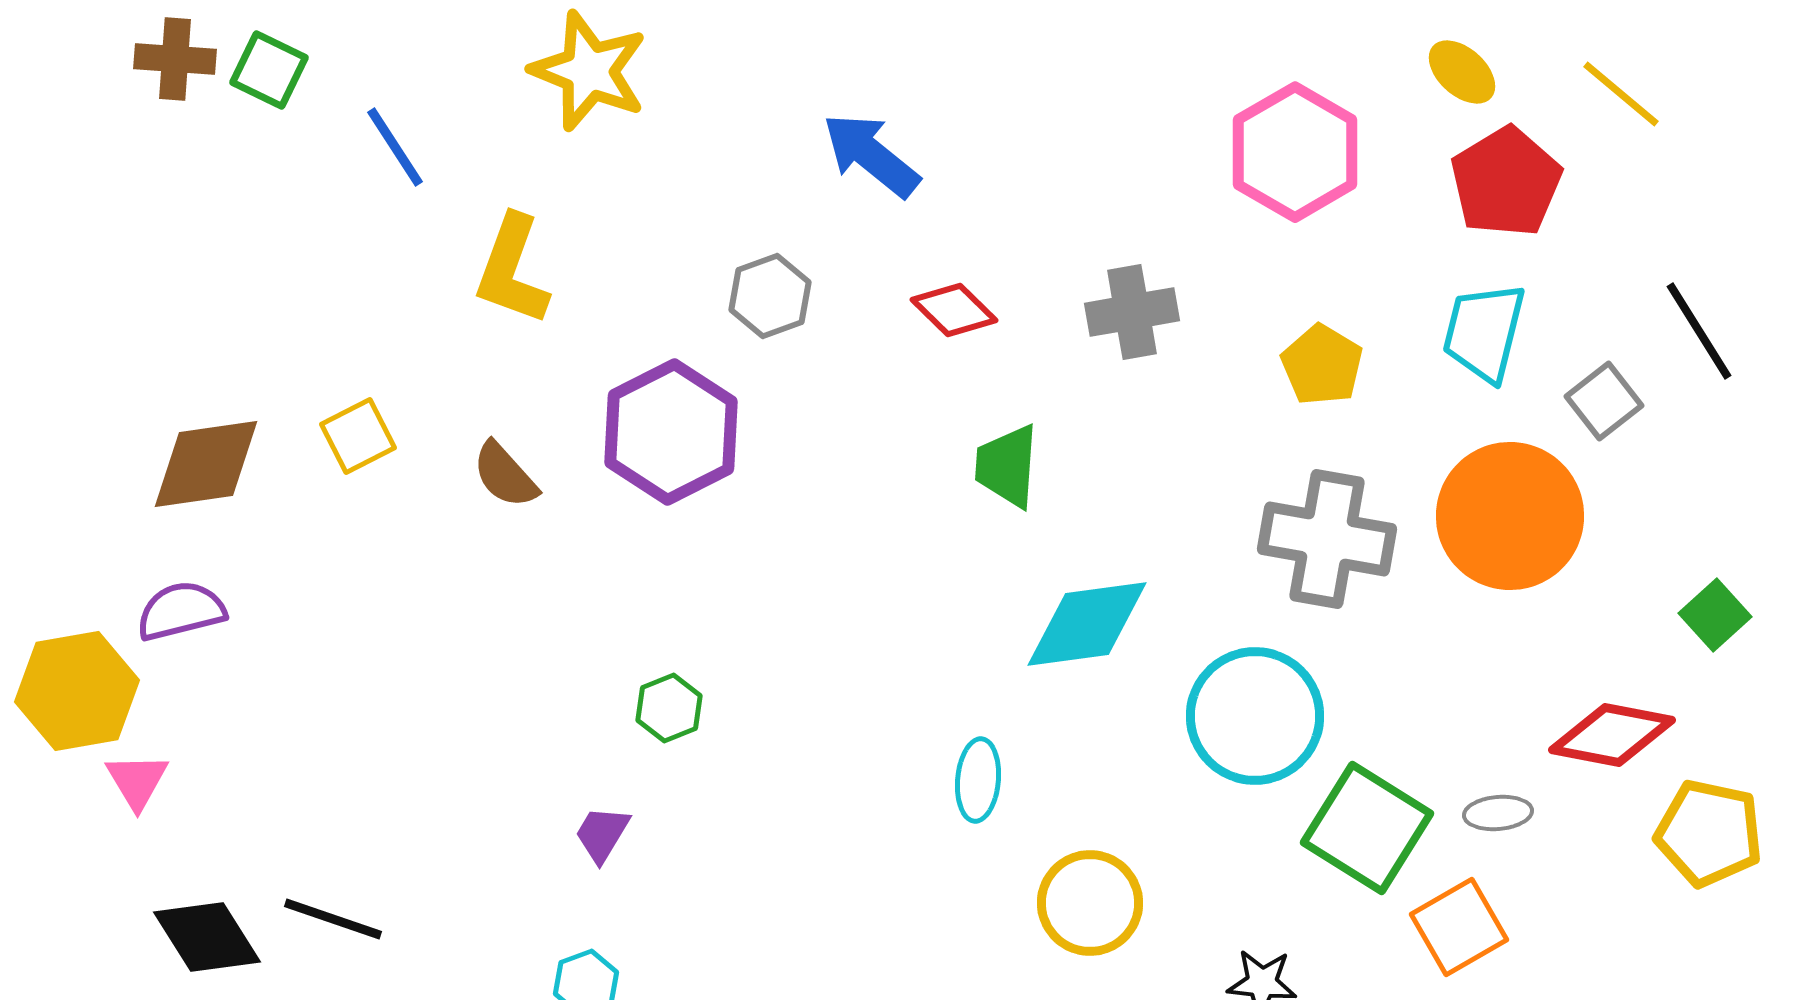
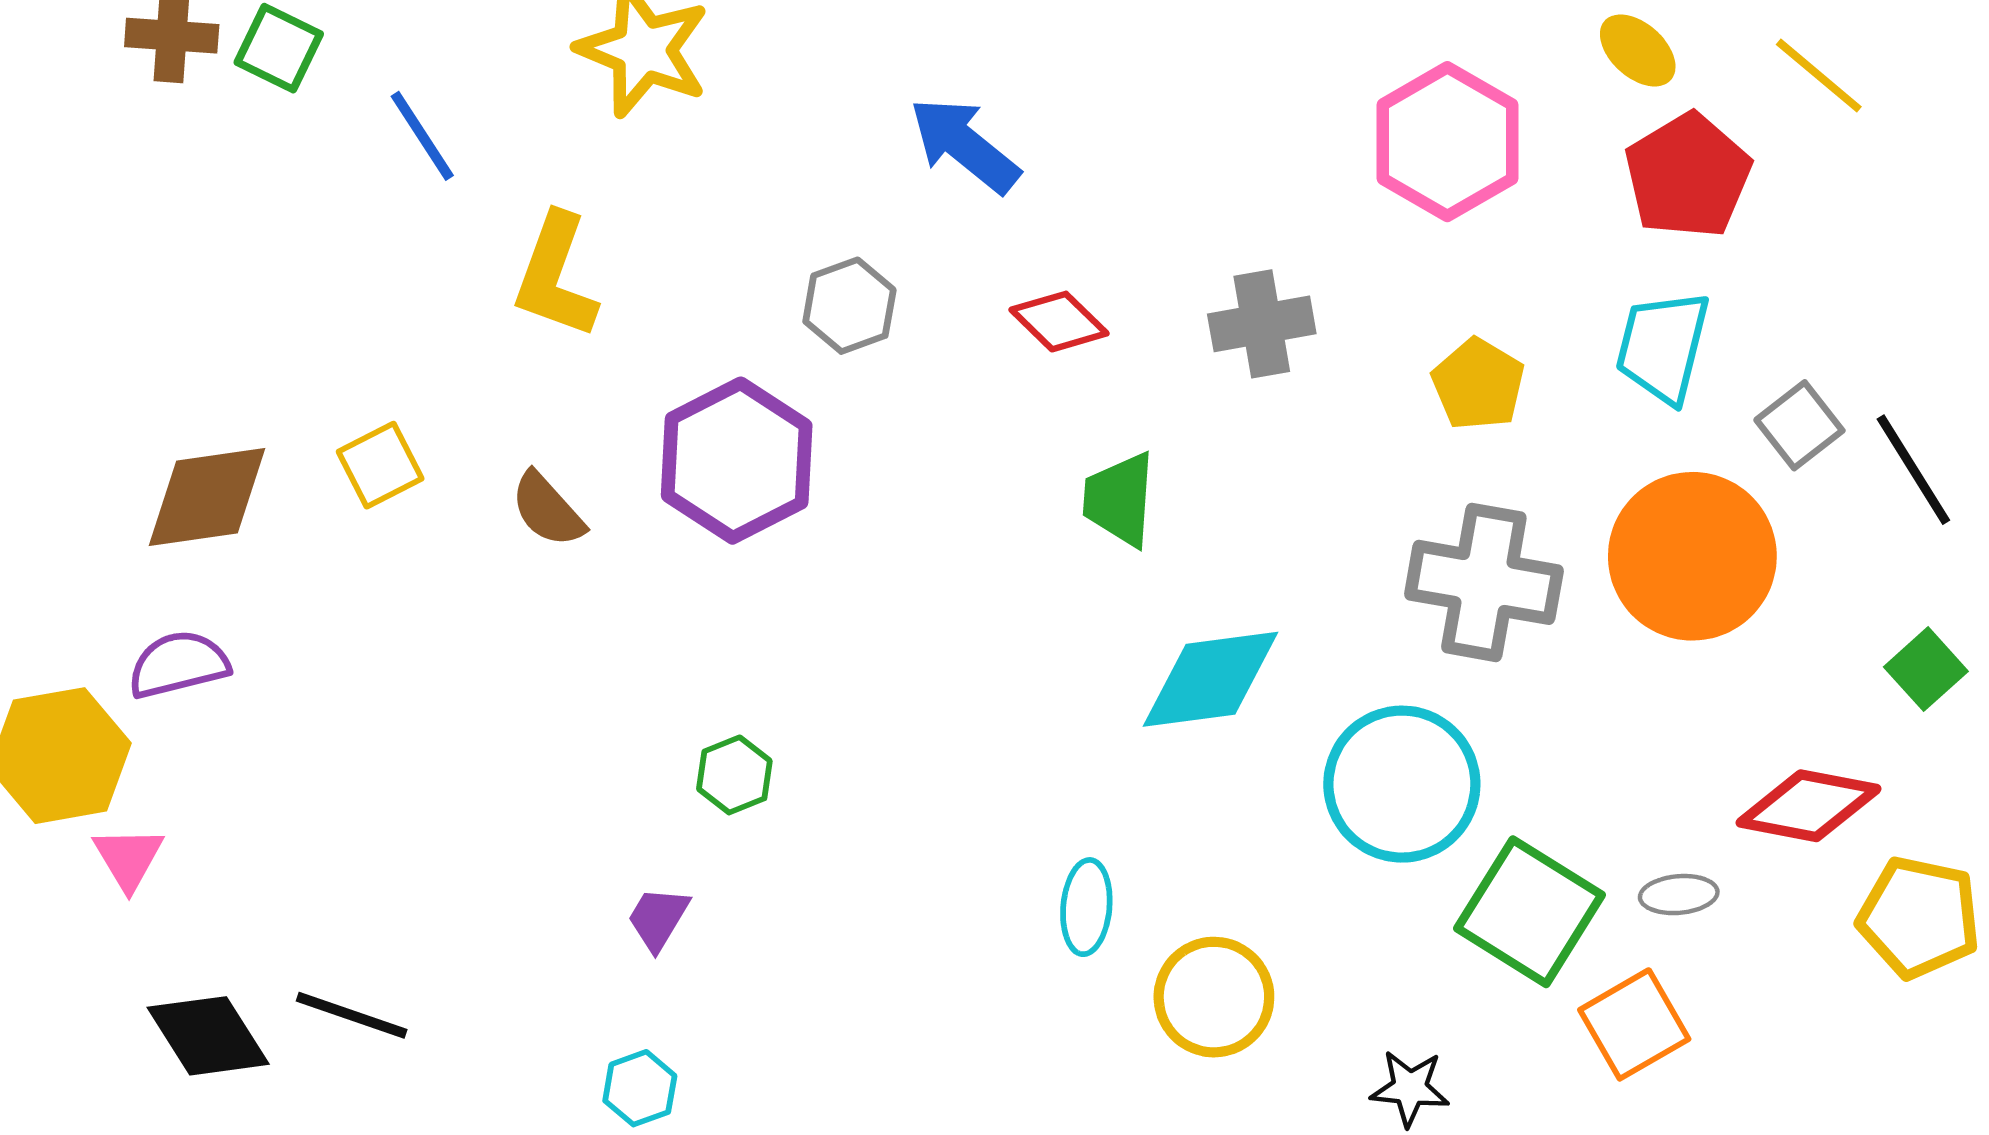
black line: (1699, 331) -> (1913, 470), moved
cyan ellipse: (978, 780) -> (1086, 907), moved

